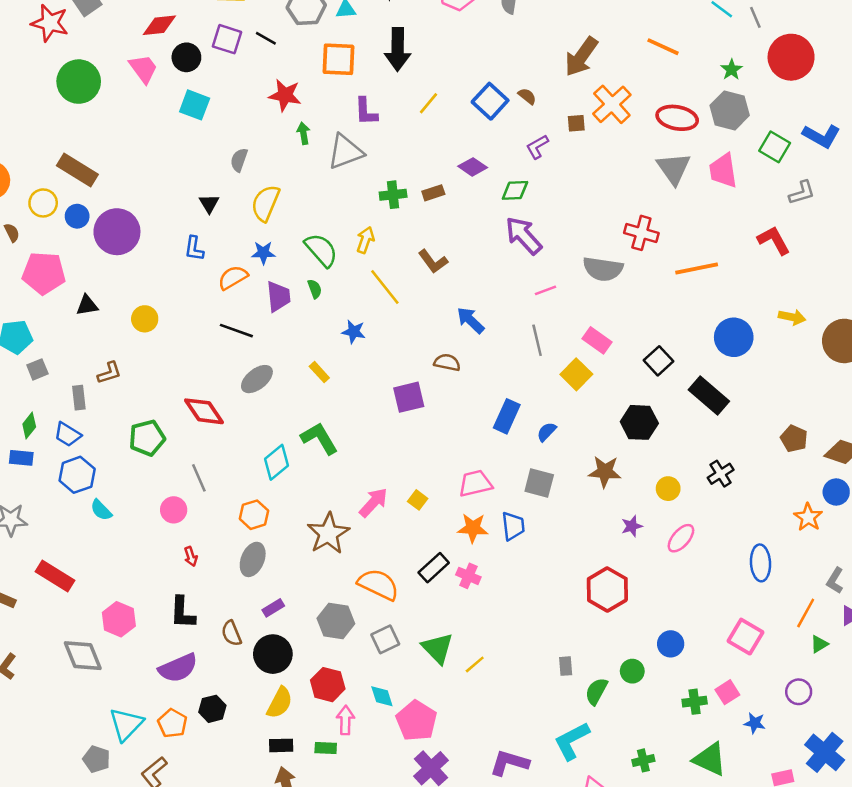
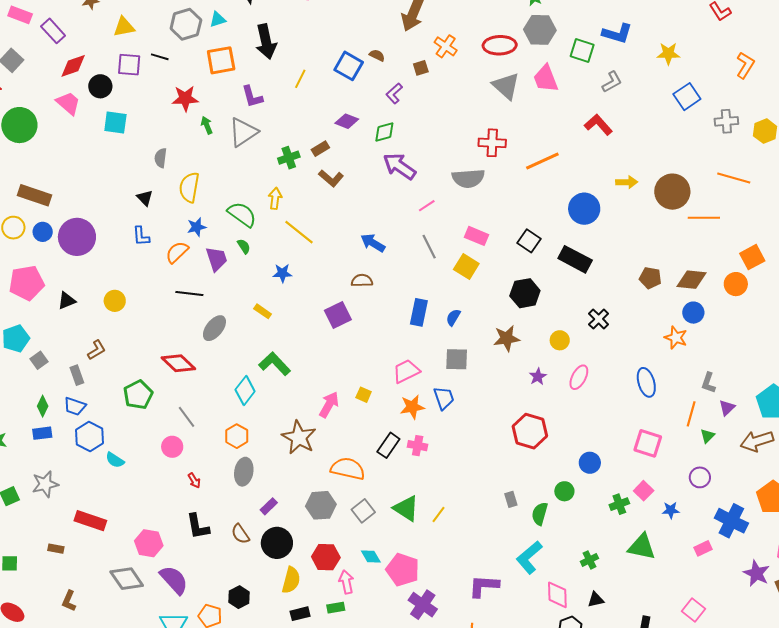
orange cross: (612, 104) -> (446, 46), size x0.7
brown L-shape: (433, 261) -> (331, 178), moved
purple semicircle: (178, 668) -> (174, 580), moved, turned -96

